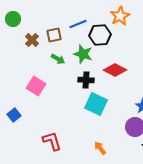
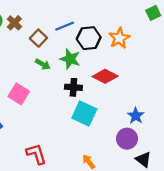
orange star: (120, 16) -> (119, 38), moved
brown square: (54, 35) -> (38, 38), turned -35
brown cross: (32, 40) -> (14, 23), moved

